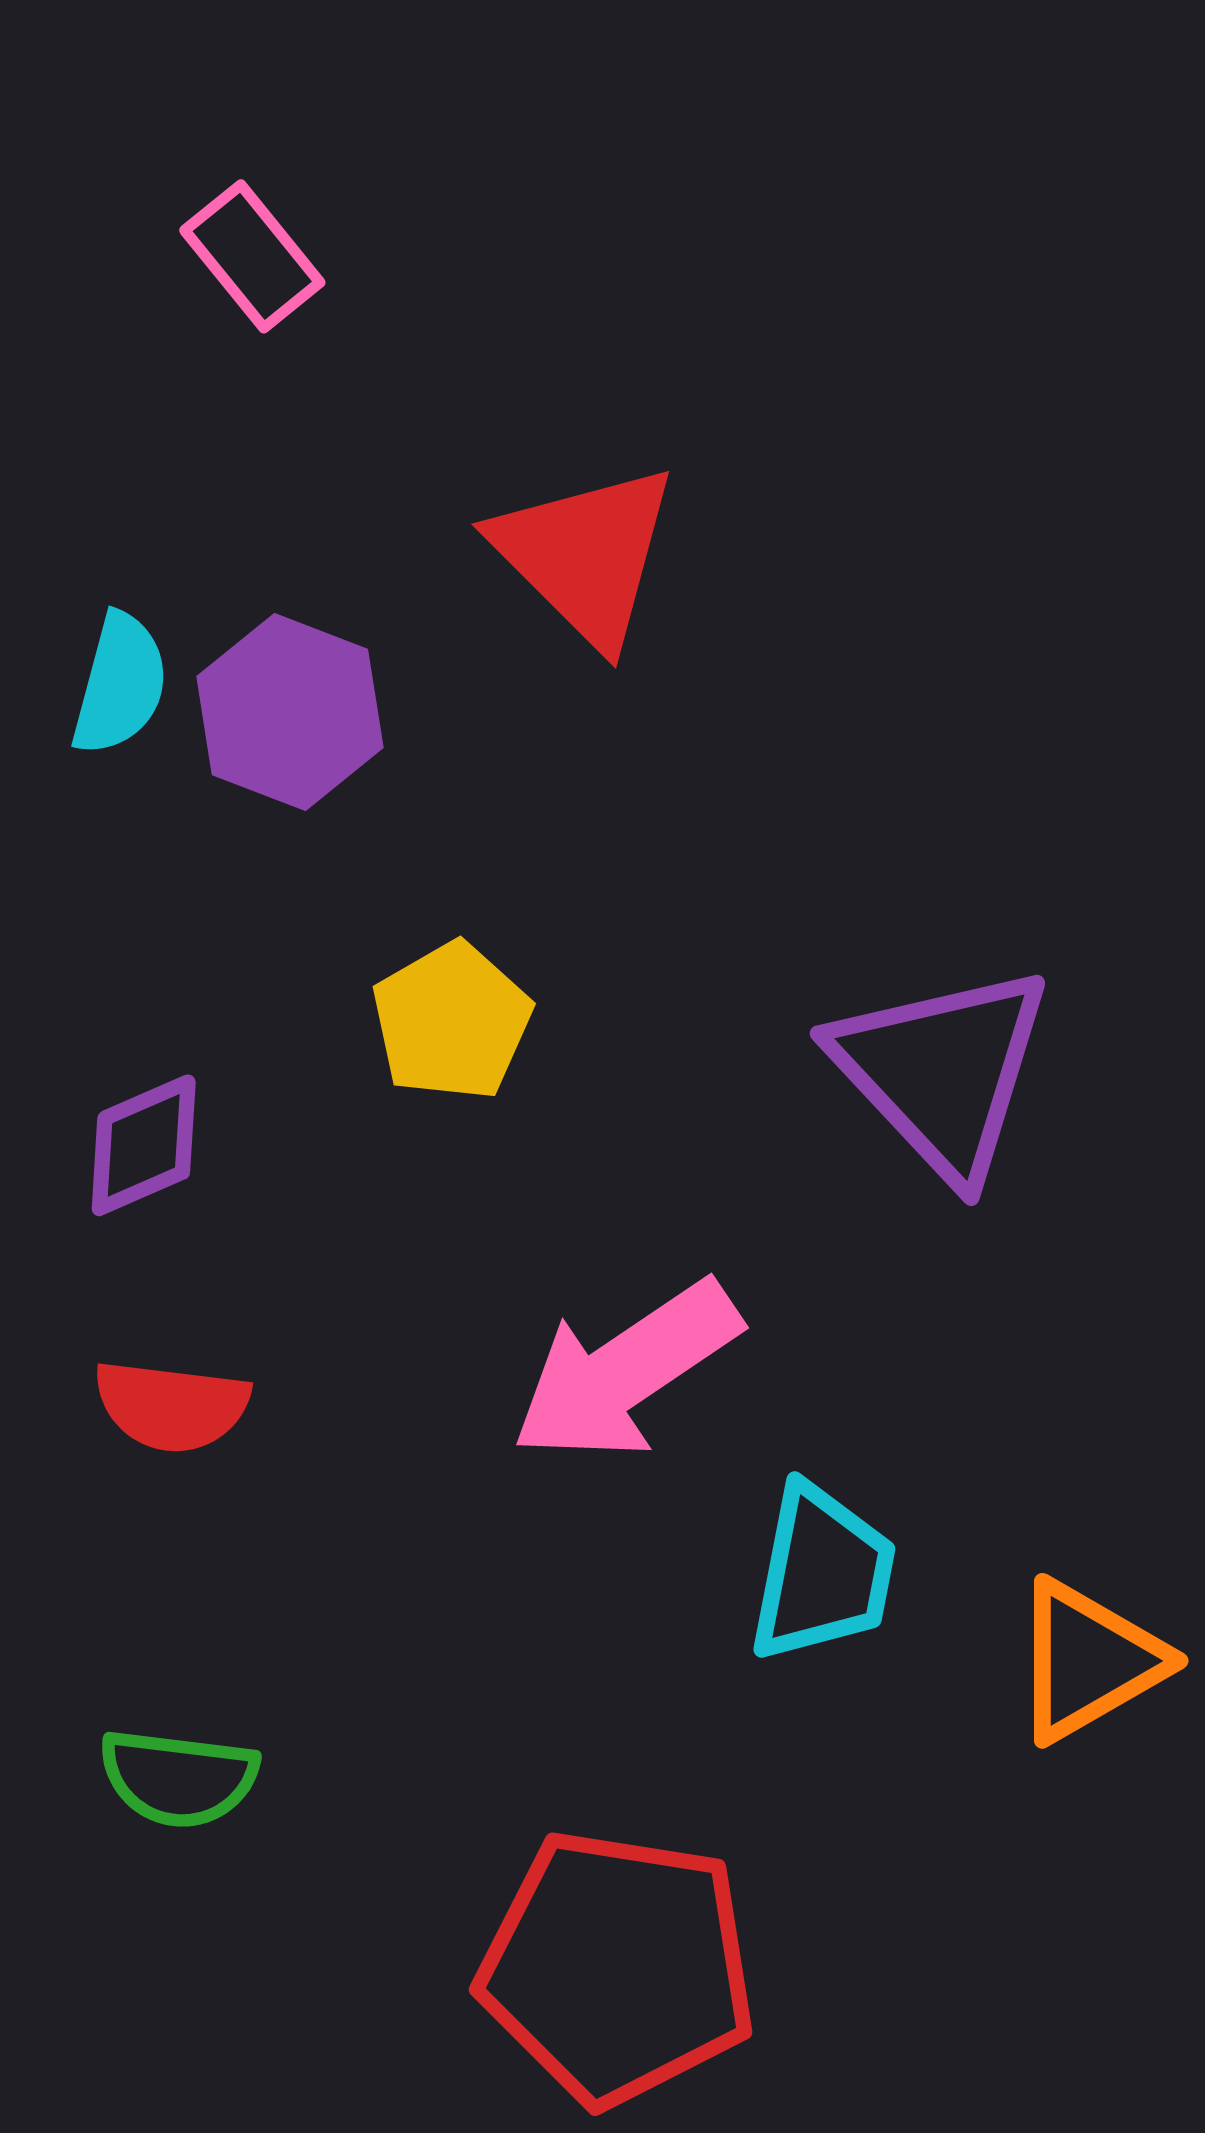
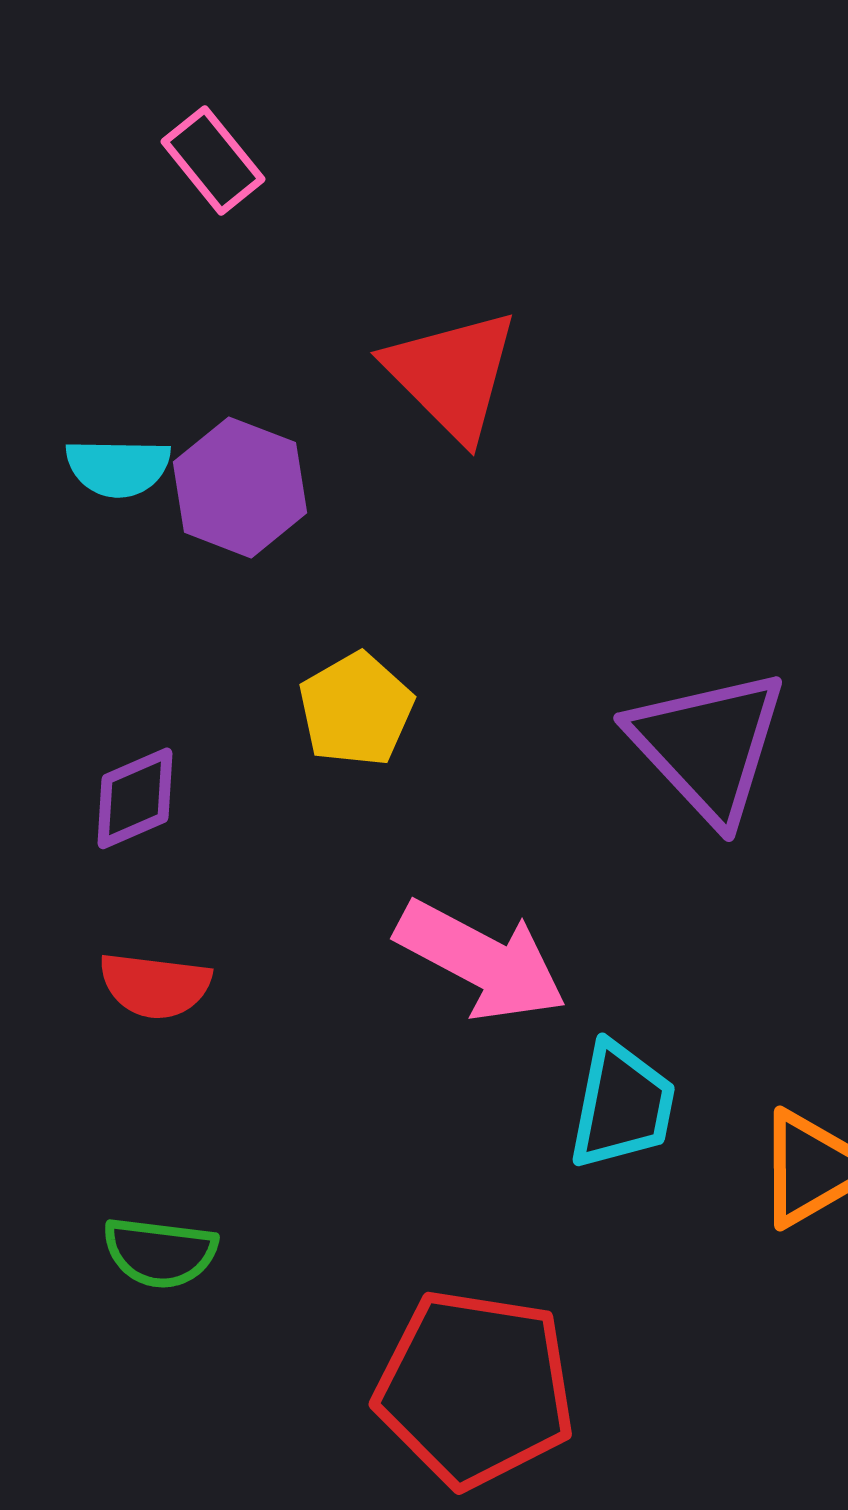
cyan semicircle: (120, 684) -> (118, 467), turned 76
pink arrow: (626, 1371) -> (481, 960), turned -118

